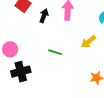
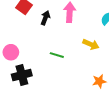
yellow arrow: (88, 42) -> (91, 44), turned -119

